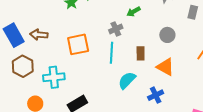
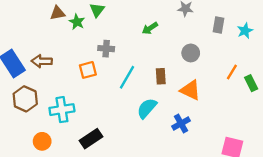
gray cross: (116, 29) -> (106, 49), moved, turned 32
orange square: (78, 44) -> (88, 70), size x0.7
cyan line: (111, 53) -> (127, 77), turned 30

